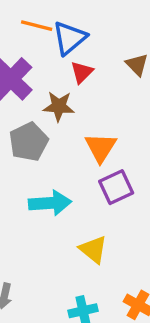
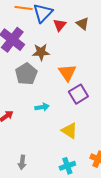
red triangle: (82, 72) -> (60, 25), moved
cyan arrow: (50, 203) -> (42, 107), size x0.6

